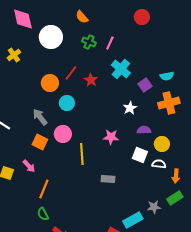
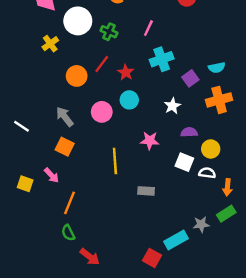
green cross: (89, 42) -> (109, 32), moved
yellow cross: (14, 55) -> (50, 44), moved
cyan cross: (121, 69) -> (162, 59), turned 30
cyan circle: (67, 103) -> (129, 100), moved
pink circle: (63, 134) -> (102, 112), moved

